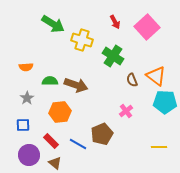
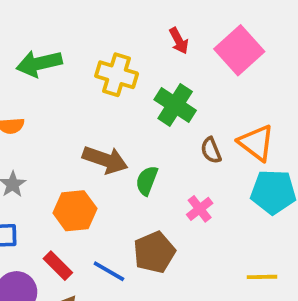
green arrow: (53, 24) -> (39, 63), moved, turned 135
green semicircle: (50, 81) -> (147, 181), moved, turned -70

